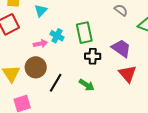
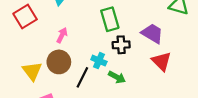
cyan cross: (57, 36) -> (99, 61), moved
pink arrow: (40, 44) -> (62, 35), turned -48

